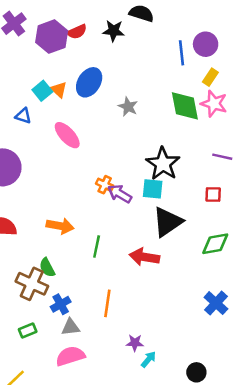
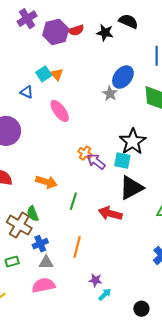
blue ellipse: (89, 82) -> (123, 77), moved

